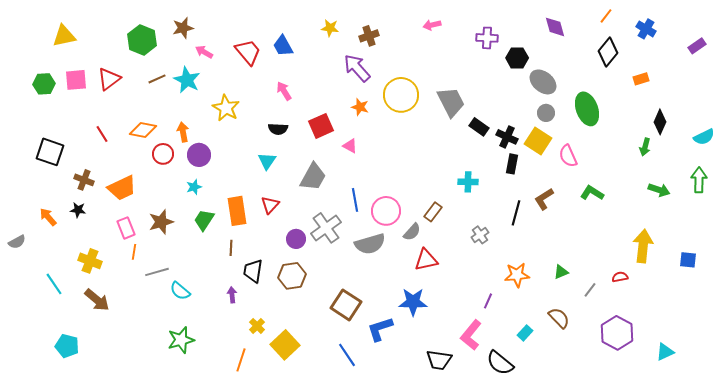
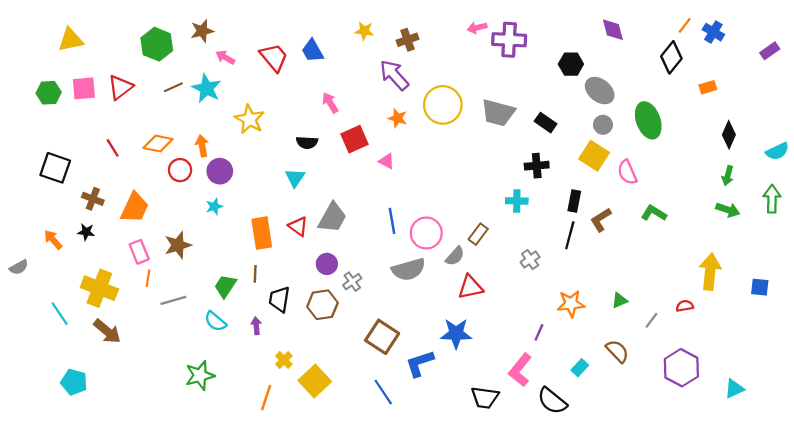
orange line: (606, 16) -> (685, 25), moved
purple cross: (487, 38) -> (509, 40), moved, size x1.4
pink arrow: (284, 91) -> (330, 103), moved
gray trapezoid: (451, 102) -> (498, 113), turned 132
black rectangle: (479, 127) -> (546, 123), moved
black cross: (507, 137) -> (537, 166), moved, turned -30
green arrow: (645, 147) -> (728, 176), moved
black rectangle: (512, 164) -> (574, 201), moved
gray trapezoid: (313, 177) -> (332, 218), moved
orange trapezoid: (122, 188) -> (135, 208), turned -40
red triangle: (270, 205) -> (298, 226), turned -36
green trapezoid: (204, 220) -> (225, 286), moved
gray cross: (326, 228) -> (352, 282), moved, size x0.6
yellow cross: (90, 261) -> (99, 288), size x1.4
cyan semicircle: (180, 291) -> (215, 321), moved

